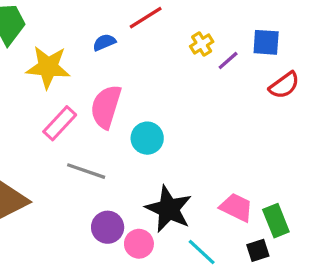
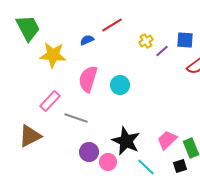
pink rectangle: (60, 123) -> (50, 101), moved
cyan circle: (147, 138) -> (120, 85), moved
pink trapezoid: (236, 207) -> (167, 140), turned -70

